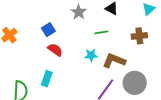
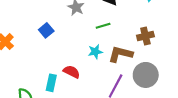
brown cross: (139, 36) -> (145, 36), moved
red semicircle: (55, 50) -> (72, 72), moved

